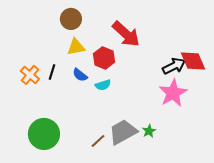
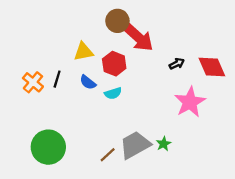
brown circle: (71, 19) -> (117, 21), moved
black arrow: (174, 66) -> (177, 64), moved, size x0.6

